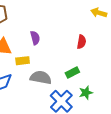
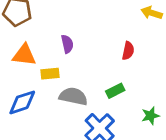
green star: (86, 93) -> (150, 116), moved

